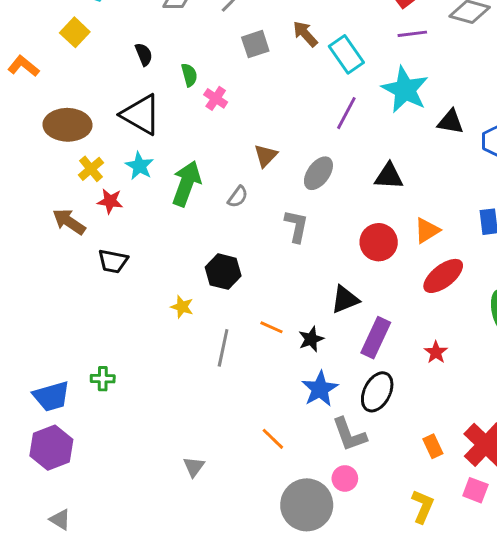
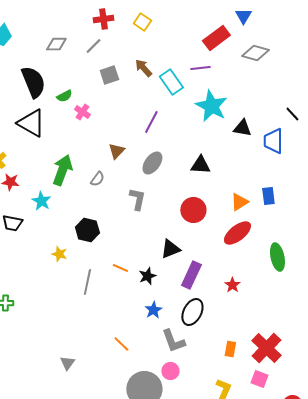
purple line: (412, 34) -> (200, 68), moved
black semicircle: (144, 54) -> (33, 82), size x2.0
green semicircle: (189, 75) -> (64, 96), turned 77
purple line: (346, 113) -> (151, 122), moved
cyan star: (139, 166) -> (41, 201), moved
orange triangle: (427, 230) -> (239, 202), moved
blue star: (320, 389) -> (153, 310), size x0.7
orange rectangle: (433, 446) -> (230, 349), turned 35

